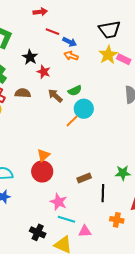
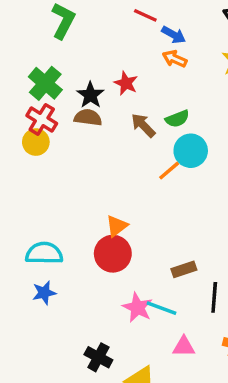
black star: (30, 57) -> (90, 95), moved
cyan line: (66, 219) -> (162, 308), moved
pink triangle: (85, 231) -> (184, 347), moved

